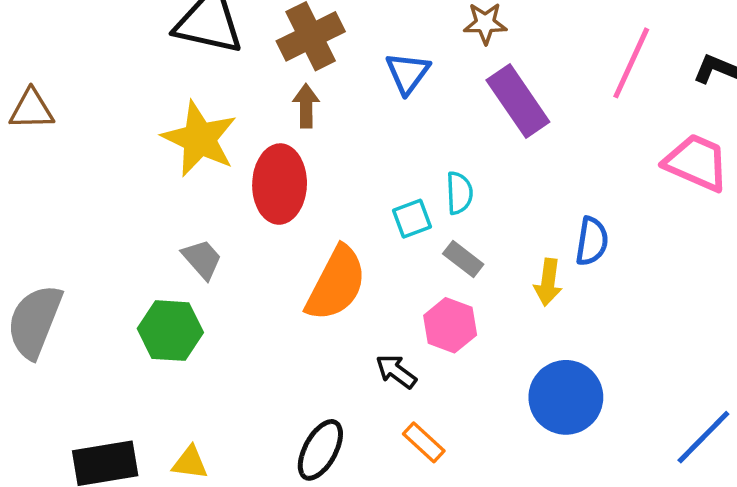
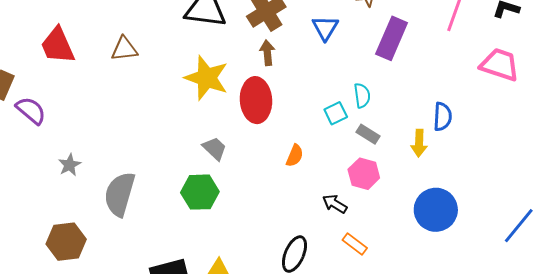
purple rectangle: (518, 101) -> (392, 38), turned 63
brown triangle: (31, 109) -> (124, 49), moved
orange semicircle: (336, 284) -> (295, 156), size x0.5

